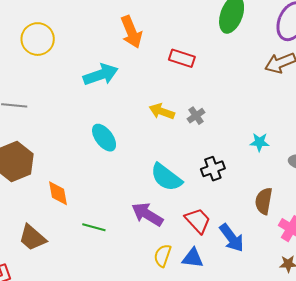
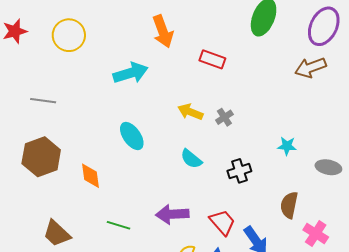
cyan semicircle: (166, 177) -> (191, 159), moved, size x0.7
orange diamond: (58, 193) -> (91, 176), moved
purple arrow: (147, 214) -> (172, 214), turned -36

